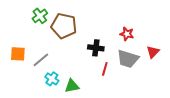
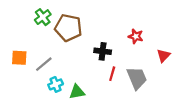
gray trapezoid: (128, 59) -> (137, 78), moved, turned -130
cyan cross: (52, 79) -> (56, 84), turned 32

